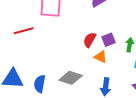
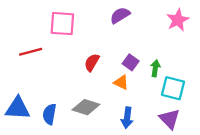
red semicircle: (90, 40) -> (92, 62), moved
purple square: (109, 40) -> (131, 62), turned -32

